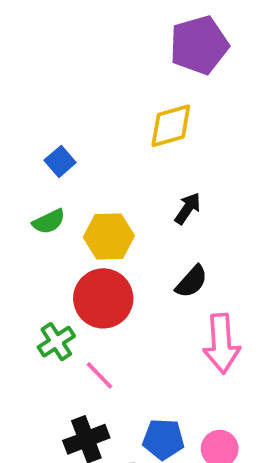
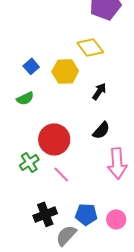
yellow diamond: (171, 126) -> (90, 47), turned 68
yellow hexagon: (109, 237) -> (65, 71), moved
pink line: (99, 375) -> (61, 174), moved

